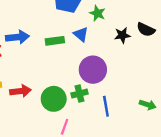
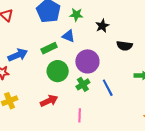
black semicircle: (146, 30) -> (125, 46), moved
red arrow: (20, 91) -> (49, 101), moved
green circle: (54, 99) -> (58, 71), moved

